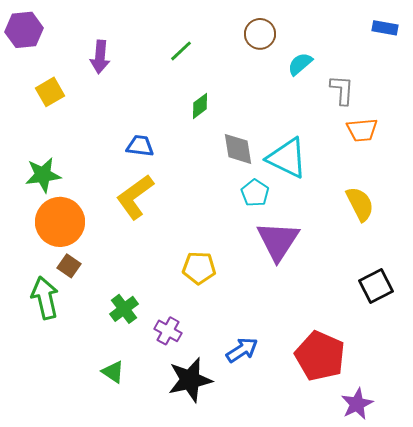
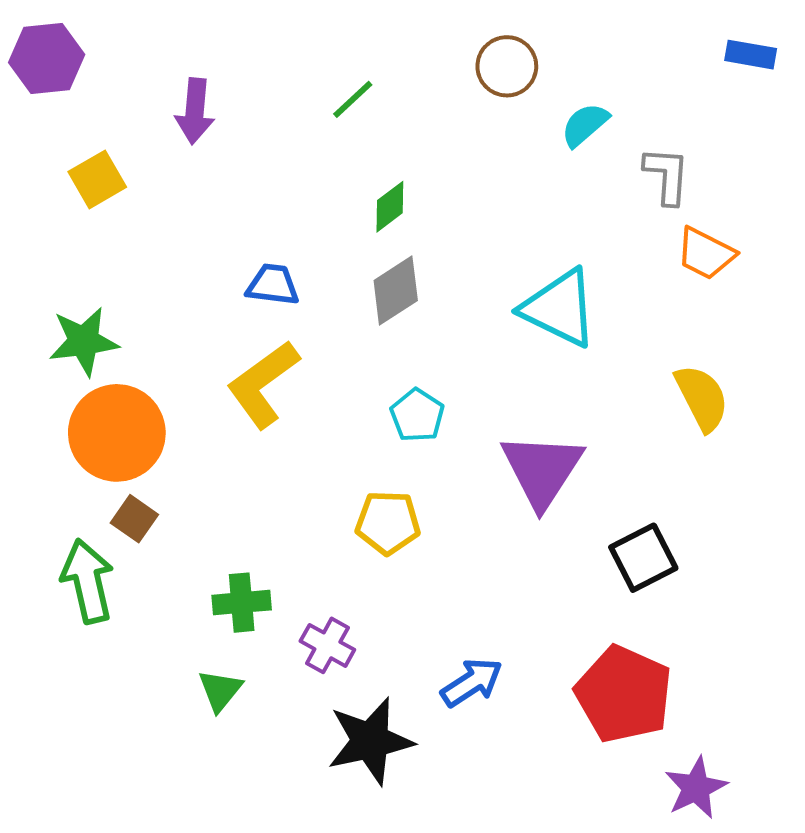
orange trapezoid: (362, 130) -> (706, 253), turned 32
gray diamond: (238, 149) -> (396, 291), moved, turned 66
cyan pentagon: (255, 193) -> (417, 415), moved
black square: (376, 286) -> (643, 558), moved
green cross: (124, 309) -> (242, 603), turned 32
green triangle: (113, 372) -> (220, 690), moved, turned 35

